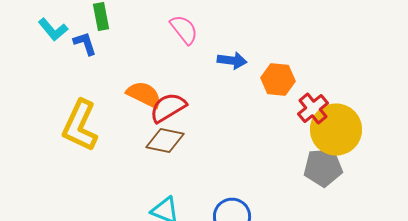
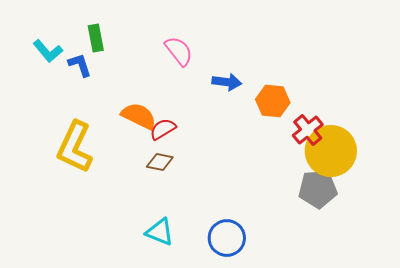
red semicircle: (168, 108) -> (163, 129), size x0.7
brown diamond: (165, 141) -> (160, 162), size x0.7

